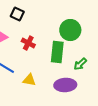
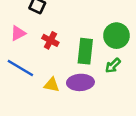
green circle: (70, 30) -> (116, 36), moved
purple ellipse: (65, 85) -> (80, 82), moved

